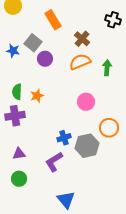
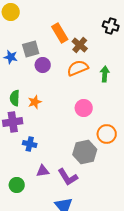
orange rectangle: (53, 20) -> (60, 33), moved
gray square: (33, 43) -> (31, 49), turned 36
blue cross: (64, 138) -> (30, 144), moved, turned 32
purple triangle: (19, 154) -> (43, 171), moved
purple L-shape: (54, 162) -> (68, 177), moved, turned -90

